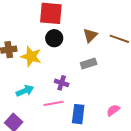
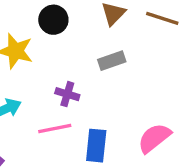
pink semicircle: (113, 110) -> (154, 138), size x1.5

